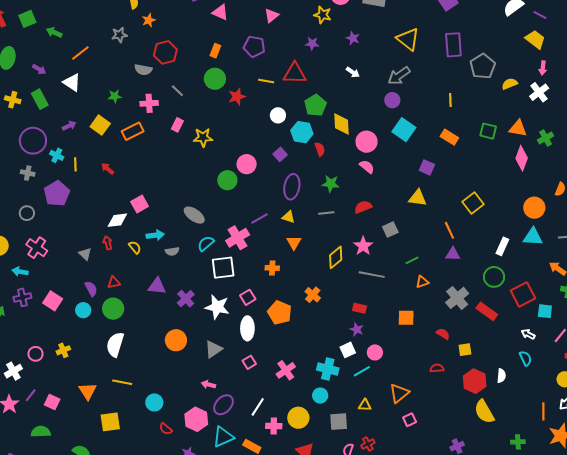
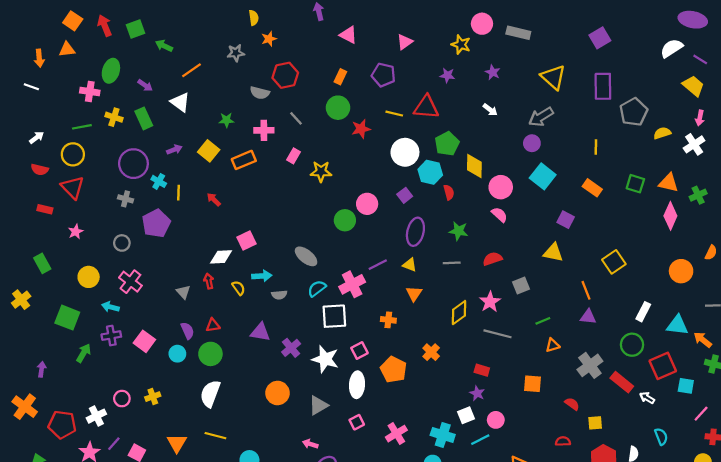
white circle: (278, 115) -> (405, 152), size x1.6
cyan triangle: (533, 237) -> (677, 325), moved
white arrow: (528, 334) -> (647, 398), moved

